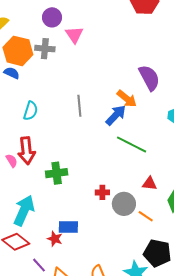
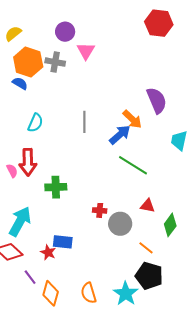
orange line: (146, 216) -> (146, 248), moved

